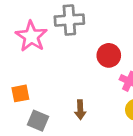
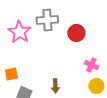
red circle: (109, 55) -> (76, 33), moved

